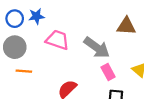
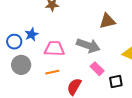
orange line: (24, 71) -> (52, 72), moved
pink rectangle: (108, 72) -> (97, 69), moved

